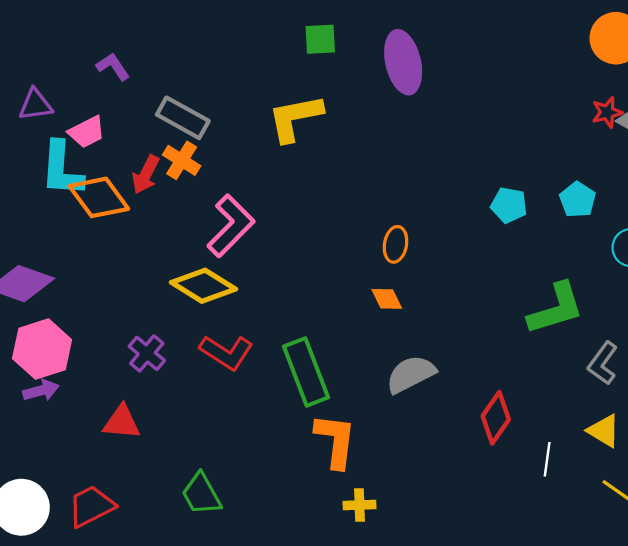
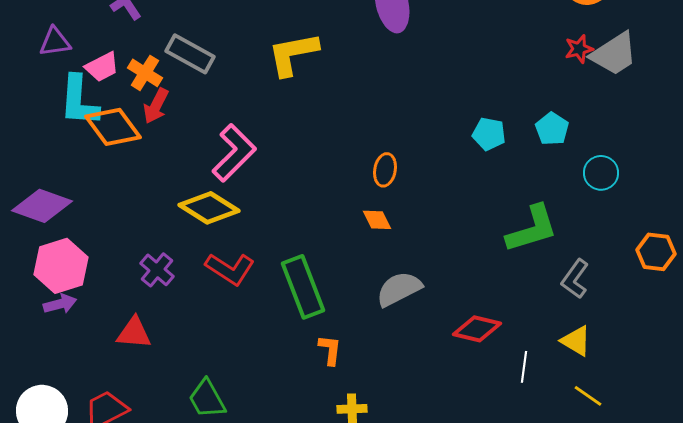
orange cross: (182, 160) -> (145, 73), moved
red diamond: (496, 418) -> (477, 329), turned 69
orange L-shape: (335, 441) -> (330, 350), size x0.6

